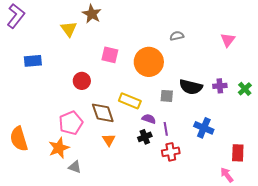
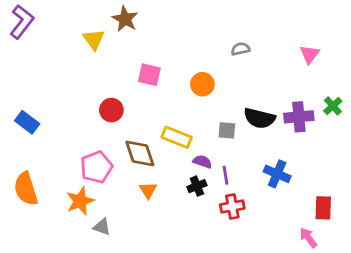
blue rectangle: (33, 61) -> (27, 122), moved, turned 42
orange circle: (149, 62) -> (202, 84), size x0.6
purple cross: (220, 86) -> (299, 117), size x1.5
green cross: (245, 89) -> (333, 106), moved

